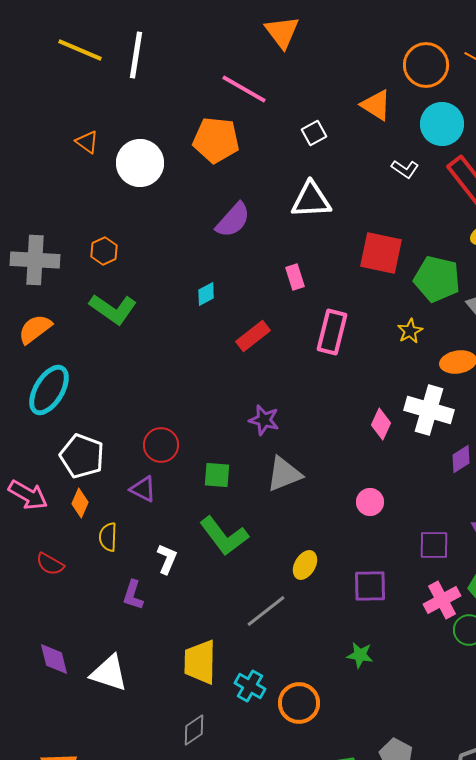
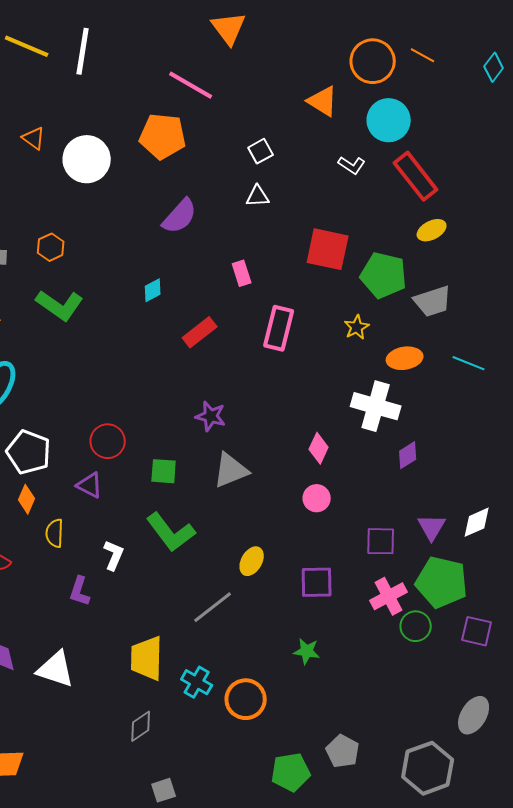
white square: (314, 133) -> (261, 151), moved
white triangle: (311, 200) -> (258, 196), size x0.6
pink diamond: (381, 424) -> (319, 448), moved

